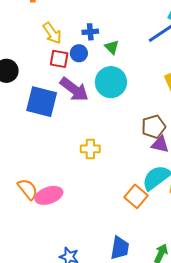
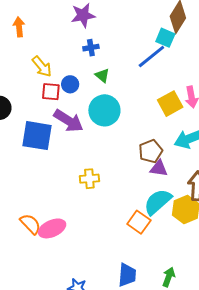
blue cross: (90, 32) -> (91, 48), moved

